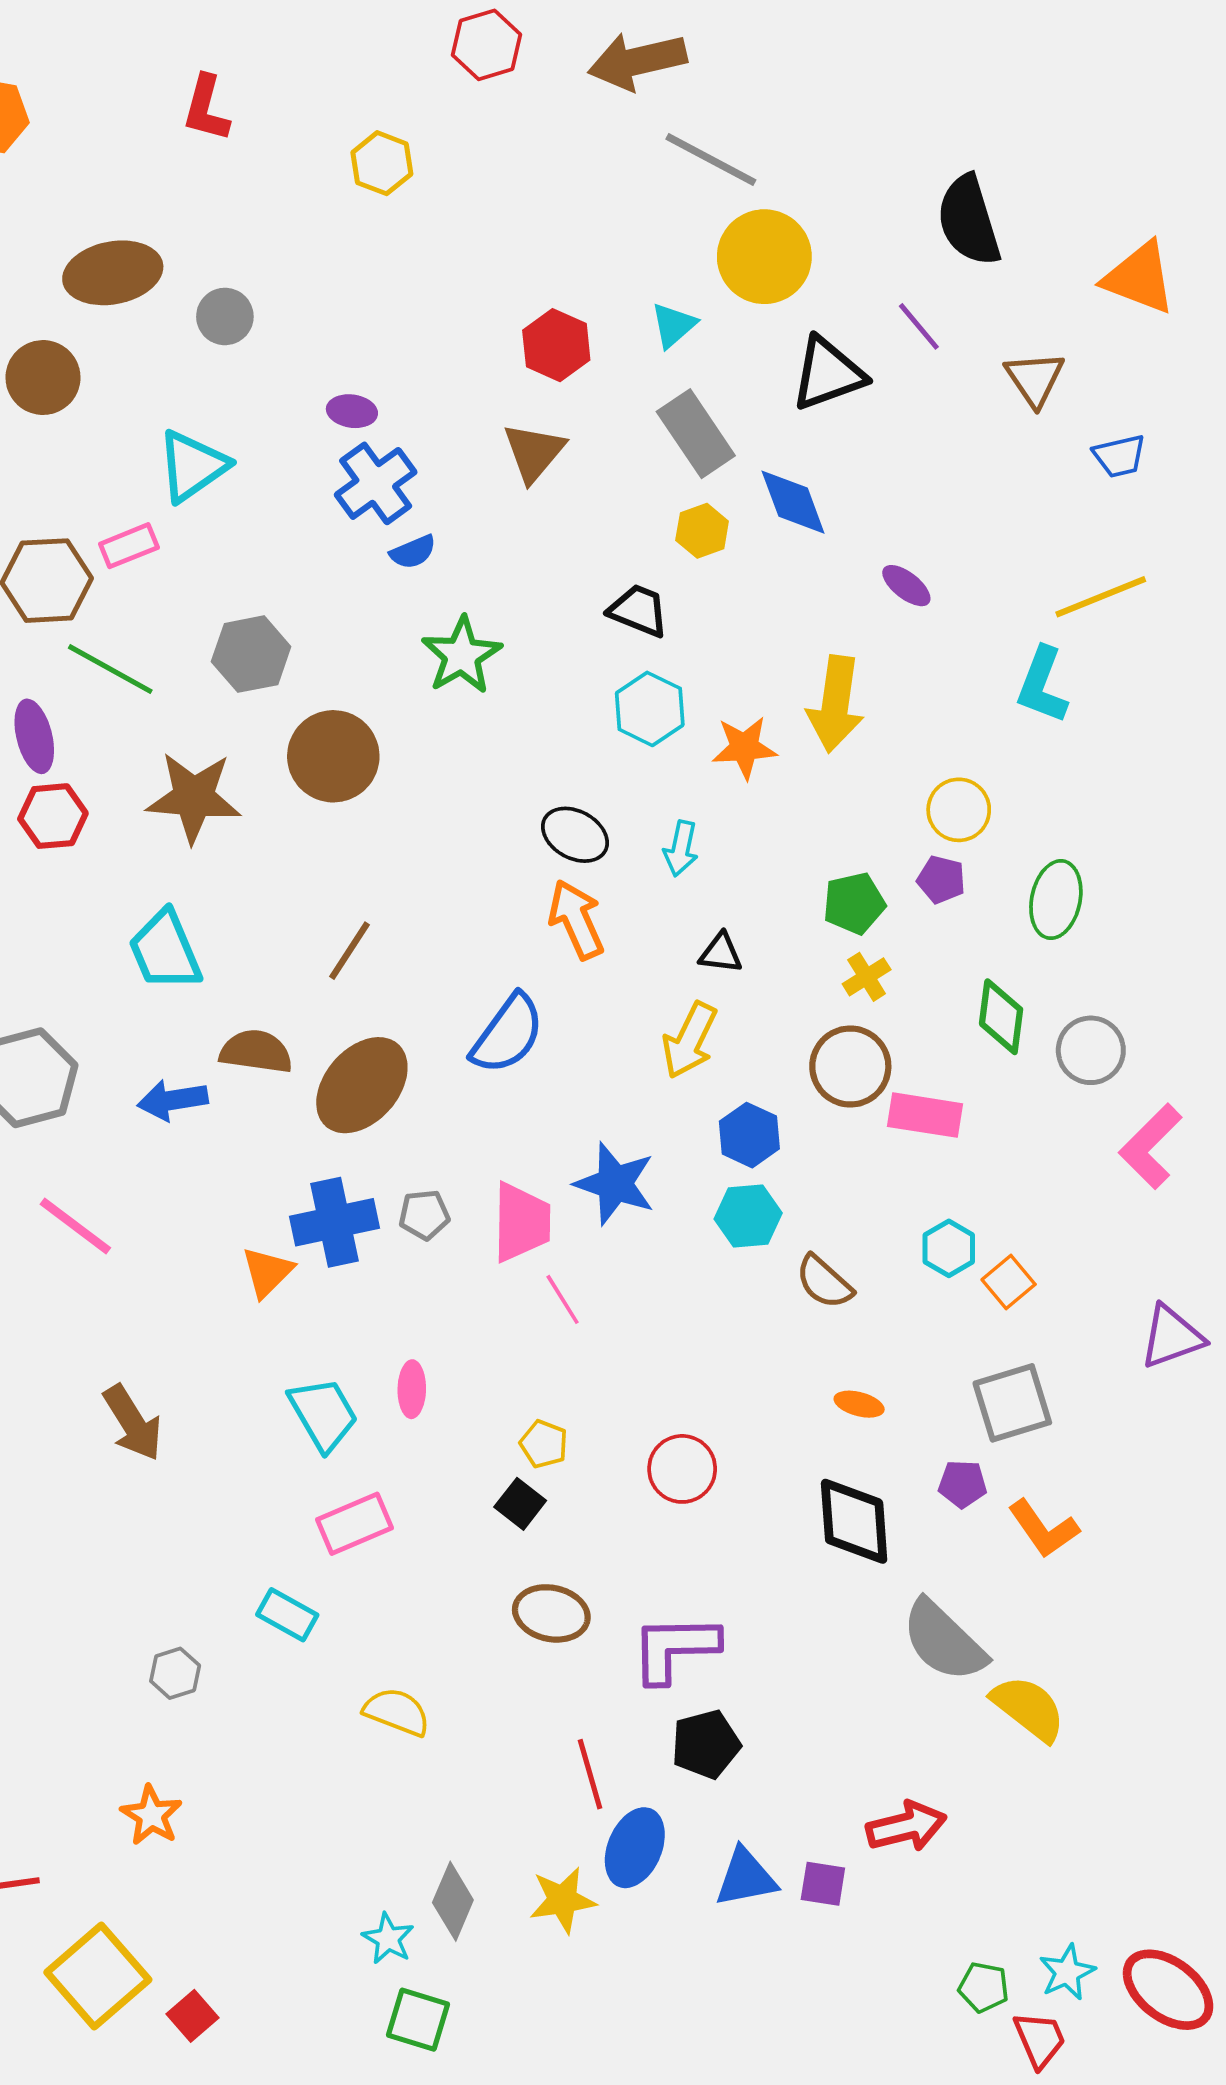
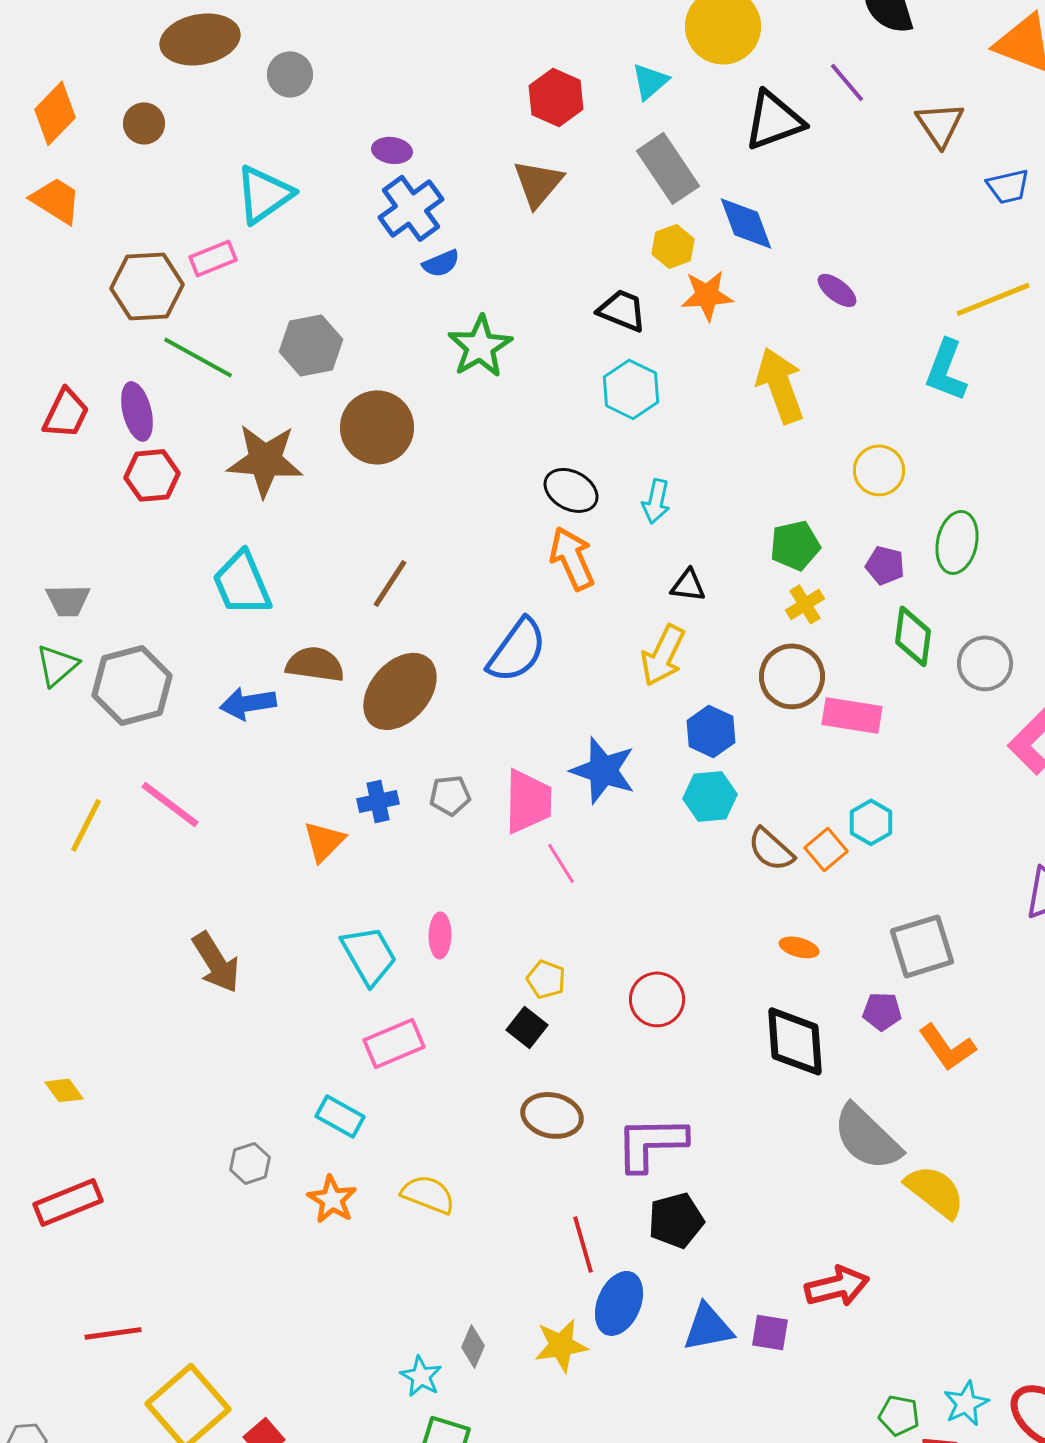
brown circle: (43, 378) -> (144, 123), size x0.7
yellow arrow: (835, 704) -> (780, 385), turned 152
orange star: (744, 748) -> (707, 295), moved
purple pentagon: (941, 880) -> (885, 565), moved
blue cross: (335, 1222) -> (378, 801), size x0.6
orange square: (1009, 1282) -> (826, 849), moved
orange star: (151, 1815) -> (332, 1199), moved
gray diamond: (453, 1901) -> (473, 1346), size x0.7

